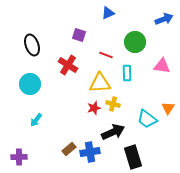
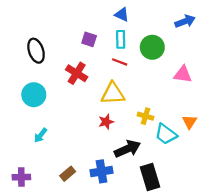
blue triangle: (108, 13) -> (122, 15), turned 48
cyan rectangle: (127, 73) -> (121, 39), moved
yellow cross: (113, 104) -> (146, 116), moved
brown rectangle: (69, 149) -> (68, 174), moved

